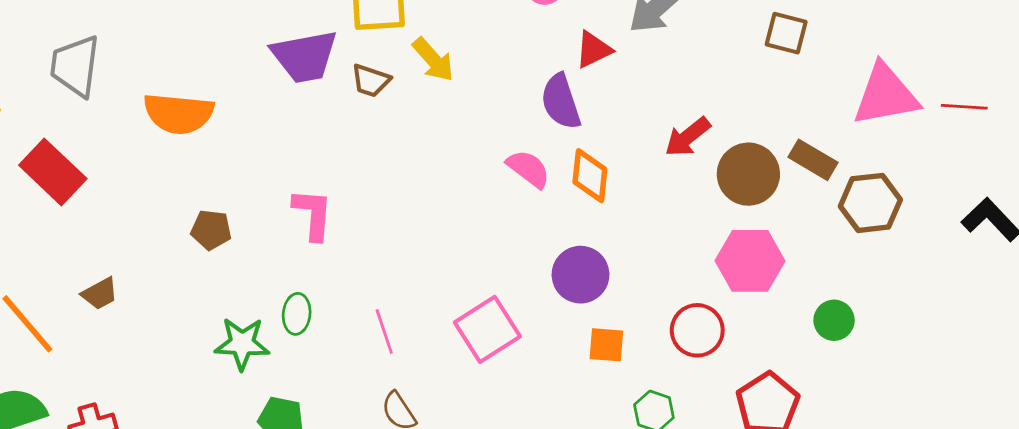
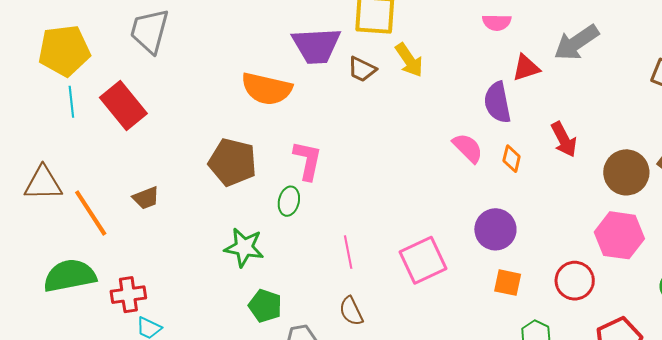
orange semicircle: (179, 113) -> (267, 89), moved
red arrow: (688, 137) -> (564, 139), moved, turned -87
orange diamond: (590, 176) -> (512, 159), size x0.7
brown pentagon: (211, 230) -> (232, 162), size x1.6
green ellipse: (297, 314) -> (289, 201), moved

